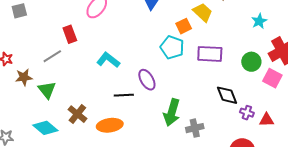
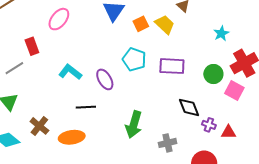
orange square: (184, 26) -> (141, 24), moved
purple ellipse: (147, 80) -> (105, 79), moved
gray cross: (195, 128) -> (168, 143), moved

